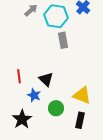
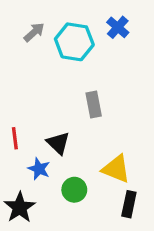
gray rectangle: (63, 40) -> (94, 105), moved
black rectangle: (80, 120) -> (129, 204), moved

